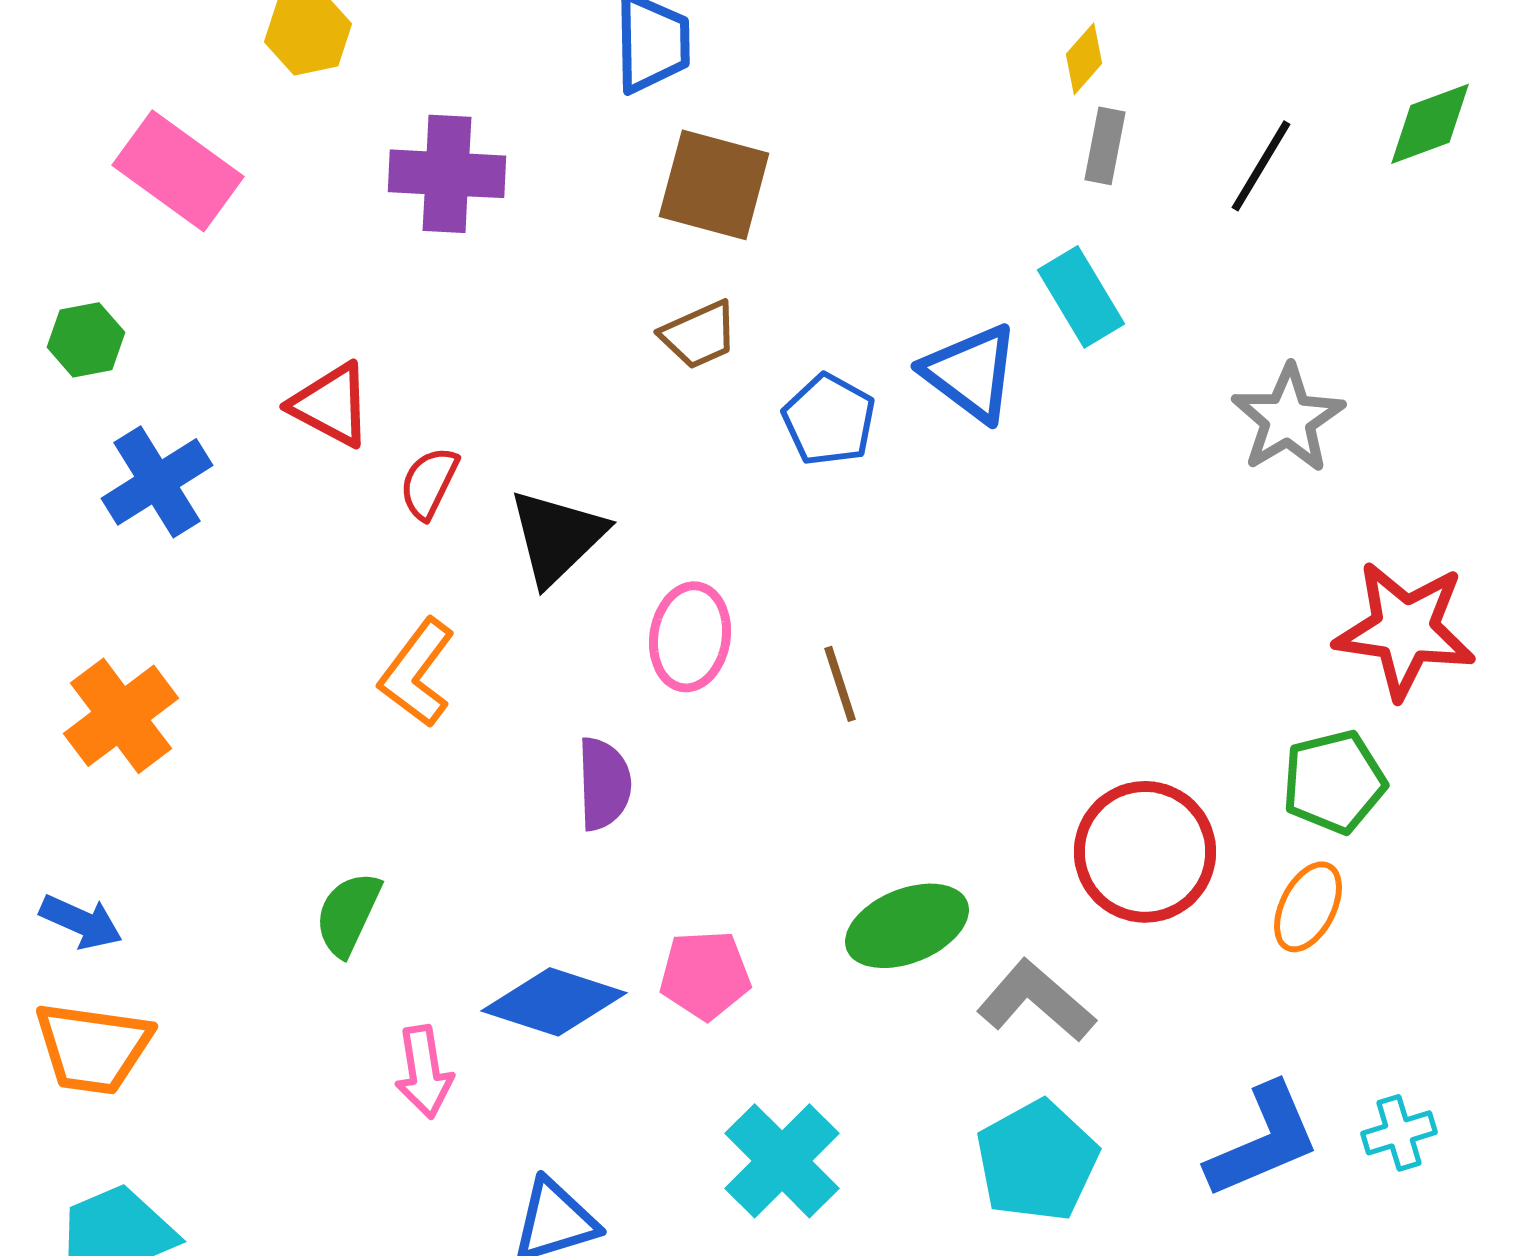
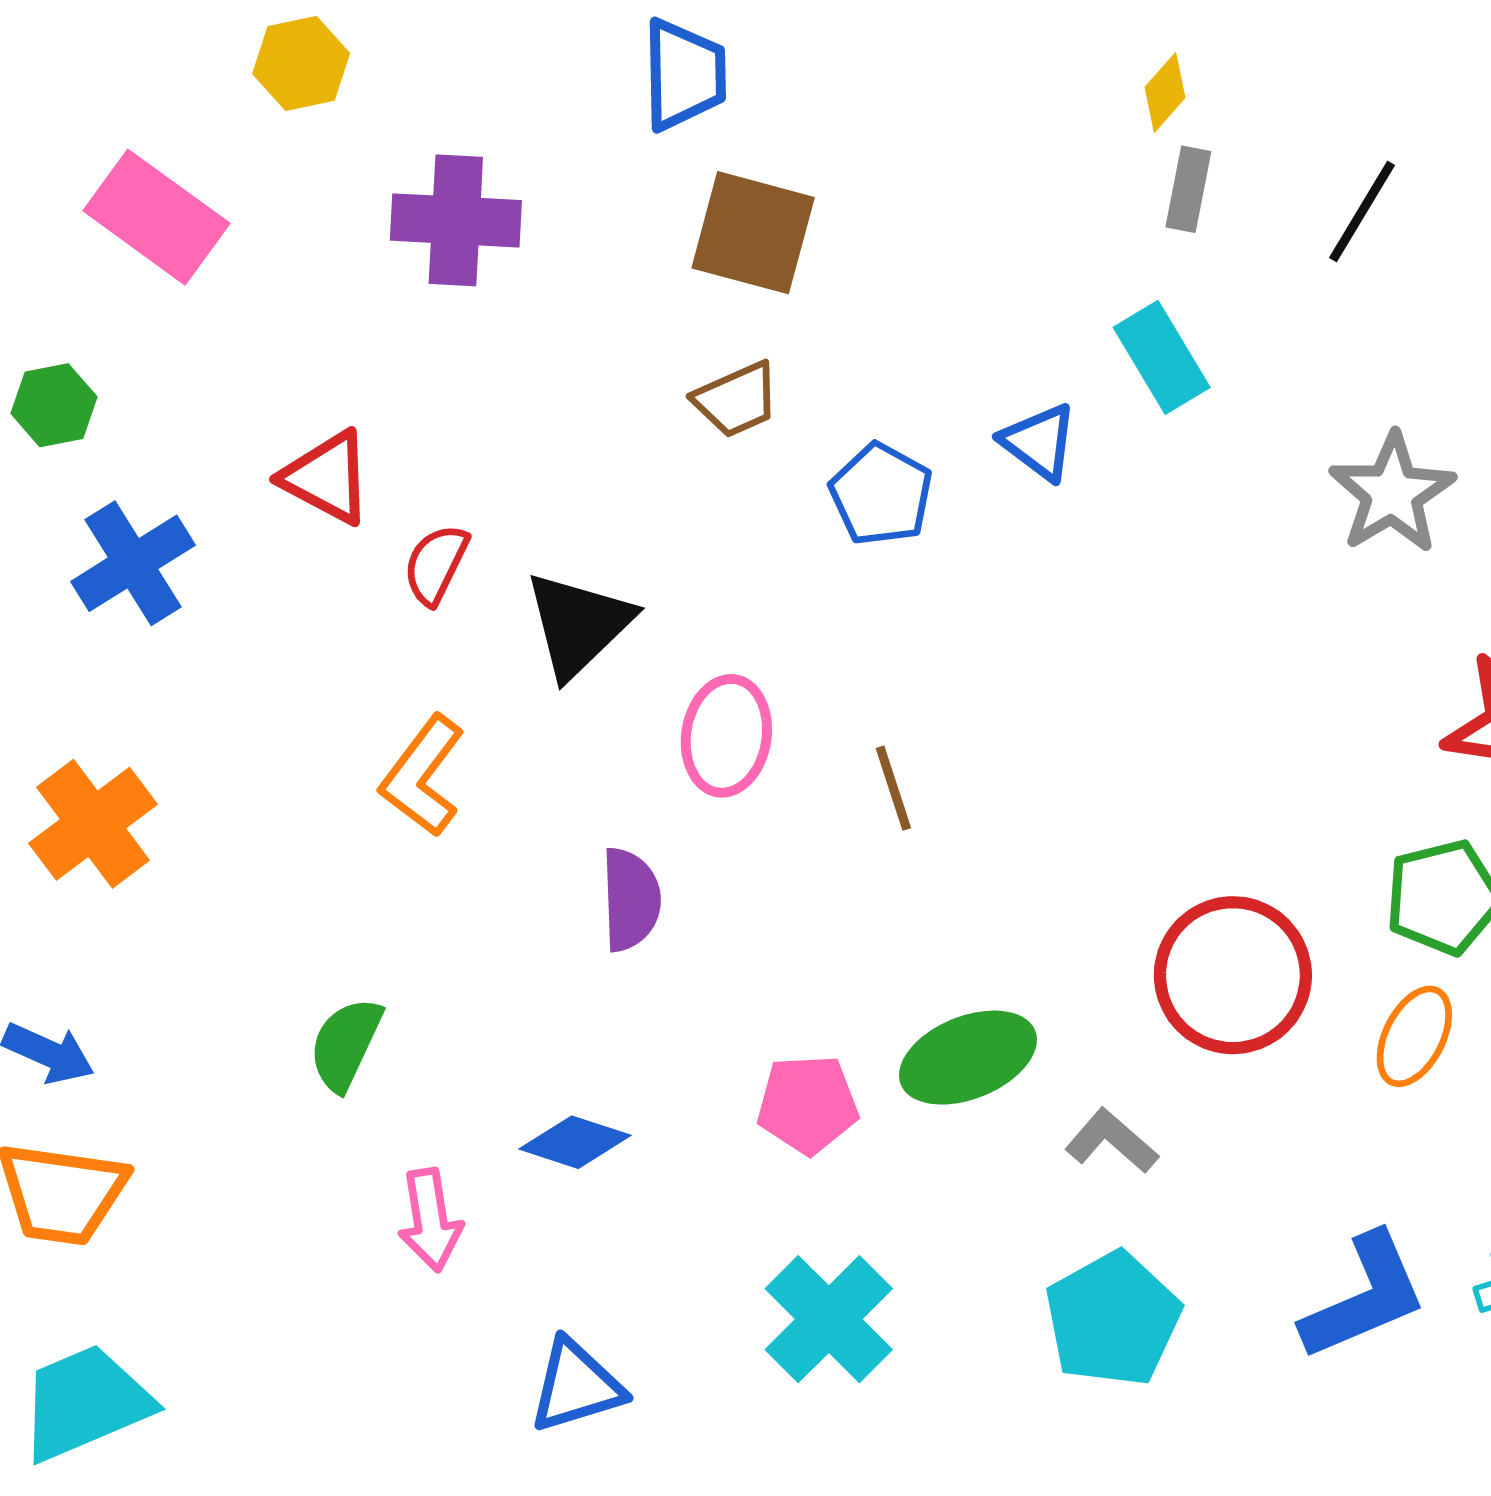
blue triangle: (971, 373) -> (1039, 442), size x0.7
pink pentagon: (705, 975) -> (808, 1104), moved
gray L-shape: (1036, 1001) -> (1112, 1141), size x0.7
blue diamond: (554, 1002) -> (575, 1142), size x0.7

